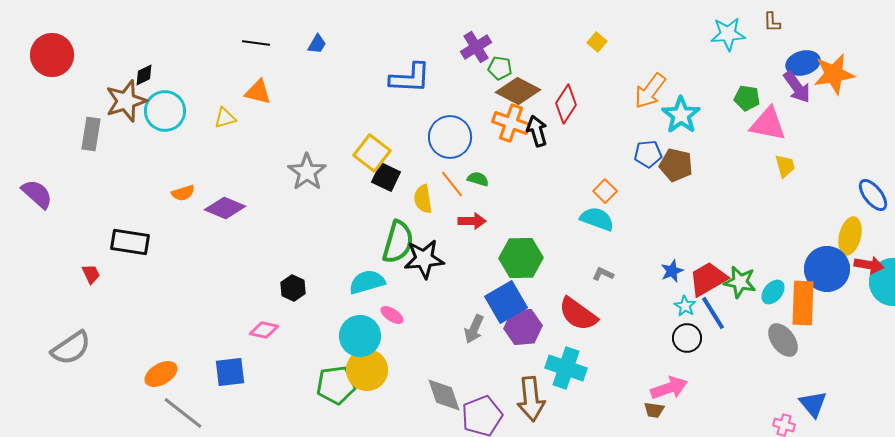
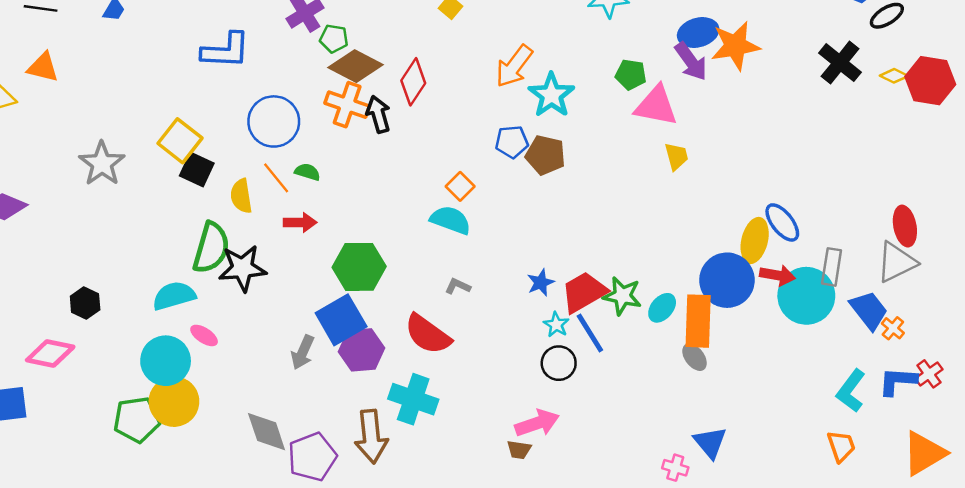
blue ellipse: (873, 195) -> (782, 222), moved
pink diamond: (264, 330) -> (50, 353), size x1.4
gray ellipse: (783, 340) -> (695, 357), moved, size x0.7

